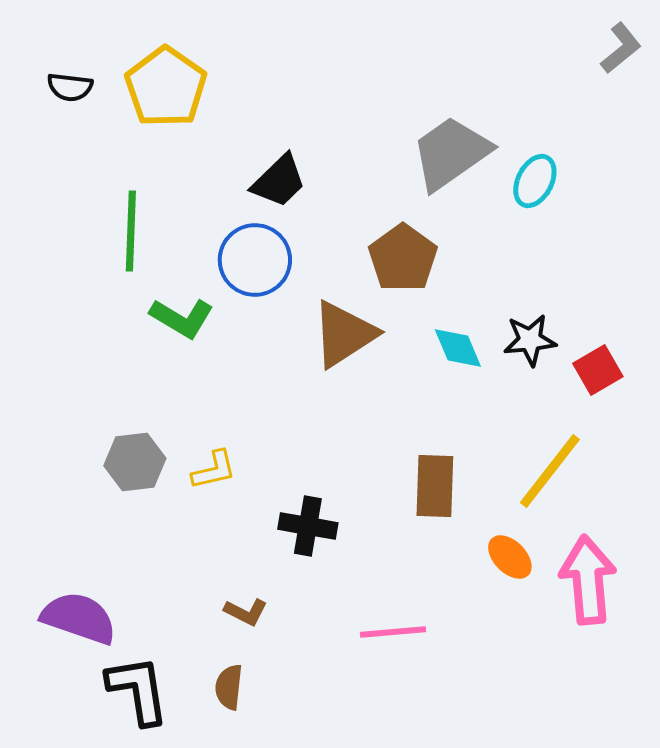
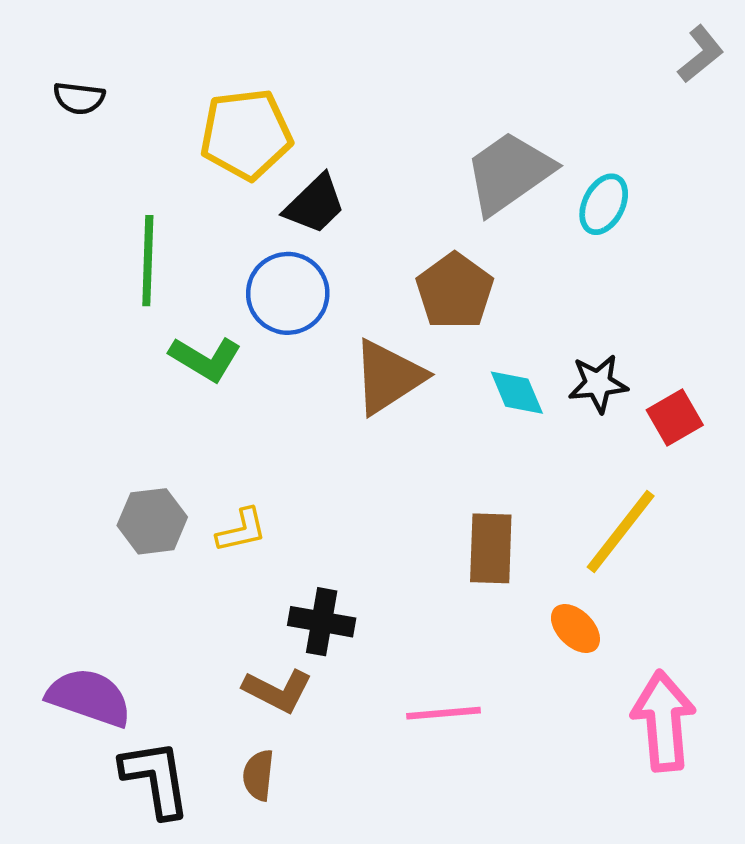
yellow pentagon: (166, 87) -> (246, 134), moved, turned 30
black cross: (308, 526) -> (322, 622), moved
pink arrow: (588, 580) -> (664, 721), moved
brown L-shape: (246, 612) -> (278, 691), size x1.4

